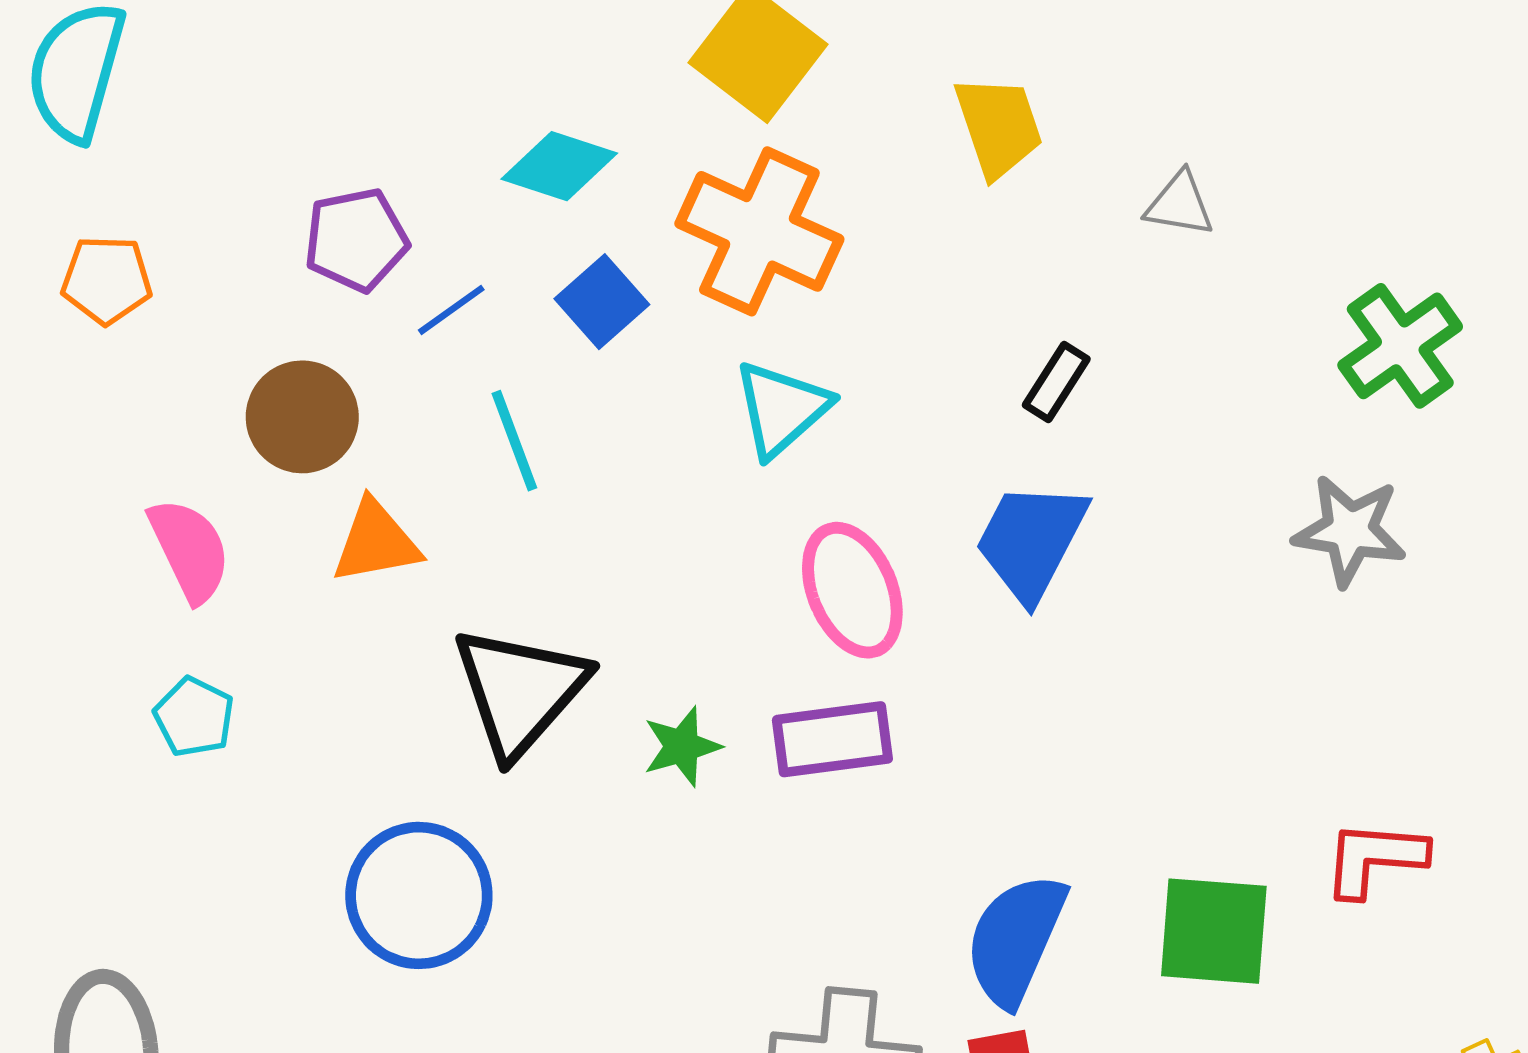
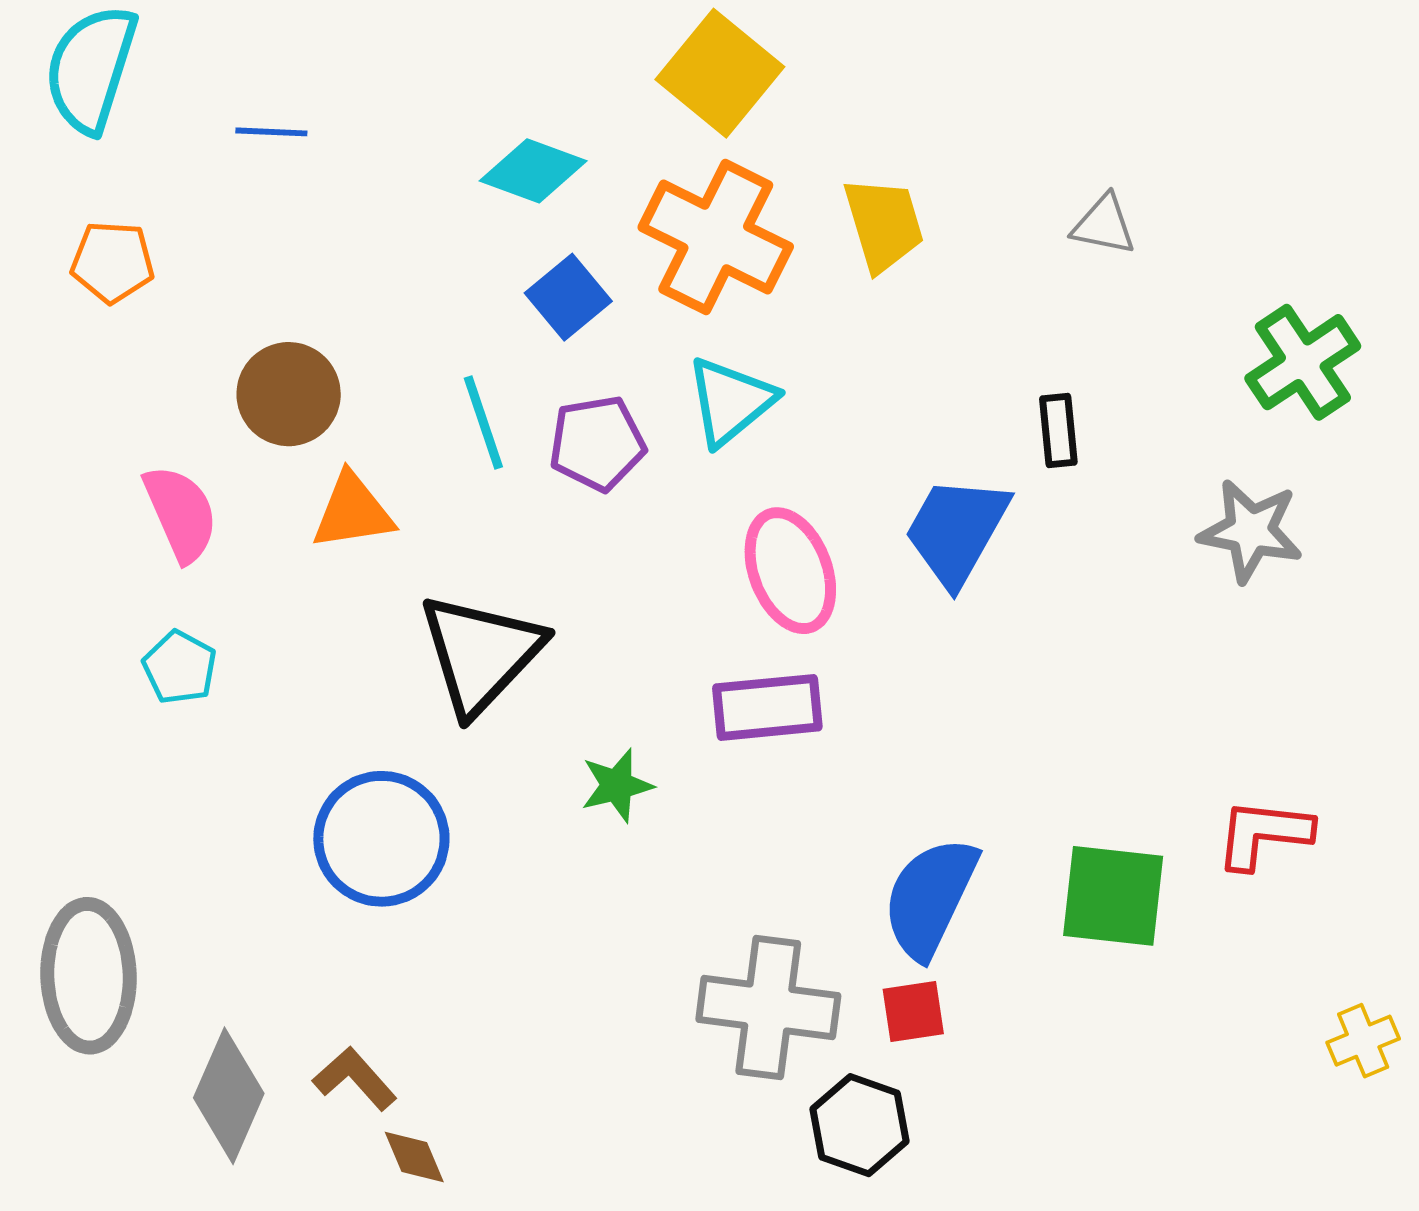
yellow trapezoid: (999, 126) -> (884, 224), moved
purple pentagon: (356, 240) -> (597, 443), moved
blue line: (451, 310) -> (271, 132), moved, turned 36
black rectangle: (1056, 382) -> (1058, 430), moved, turned -40
green star: (682, 746) -> (617, 785), moved

